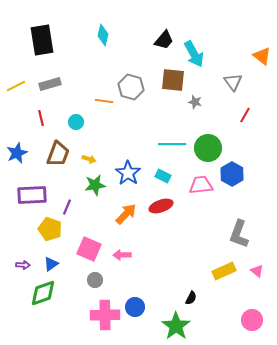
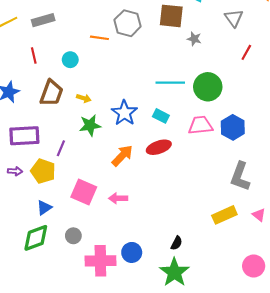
blue hexagon: (232, 174) -> (233, 127), moved
purple arrow: (23, 265) -> (15, 171), moved
gray circle: (95, 280) -> (73, 236), moved
black semicircle: (191, 298) -> (177, 243), moved

